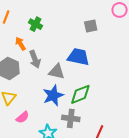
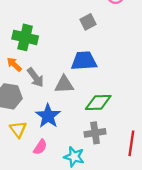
green cross: (36, 24) -> (25, 37), size x1.5
green diamond: (80, 94) -> (98, 103), turned 35
blue star: (53, 95) -> (48, 116), moved

